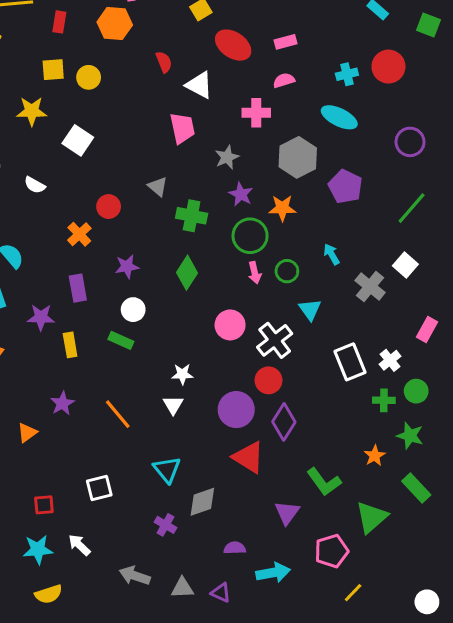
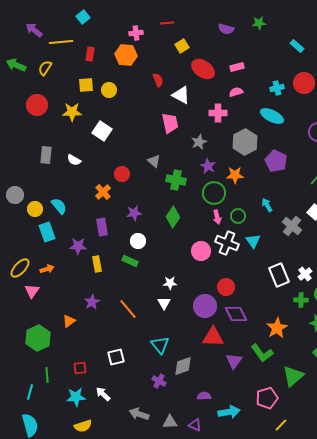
white cross: (275, 340) -> (227, 243), moved, turned -30
purple diamond: (284, 422) -> (236, 314), turned -60
orange star: (375, 456) -> (277, 328), moved, size x1.5
red triangle: (249, 457) -> (213, 337), turned -30
purple triangle: (287, 513) -> (234, 361), moved

